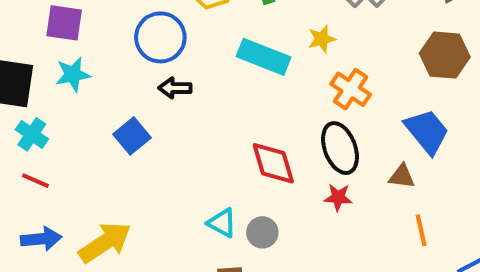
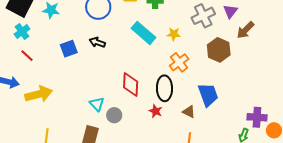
brown hexagon: (445, 55) -> (219, 50), moved
black arrow: (175, 88) -> (97, 42), moved
red line: (35, 181) -> (27, 56), moved

